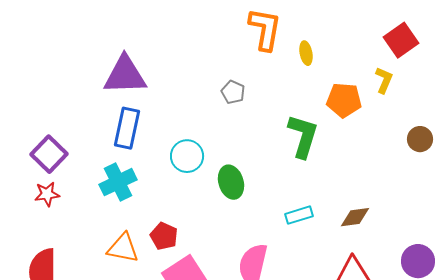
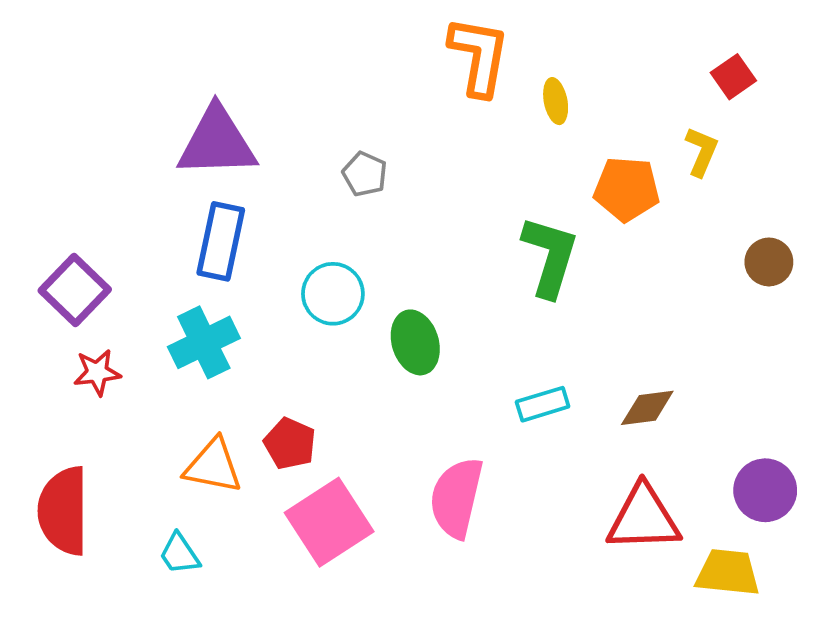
red square: (401, 40) -> (733, 77), size x0.7
gray pentagon: (233, 92) -> (365, 174), moved
red star: (47, 194) -> (97, 372), moved

